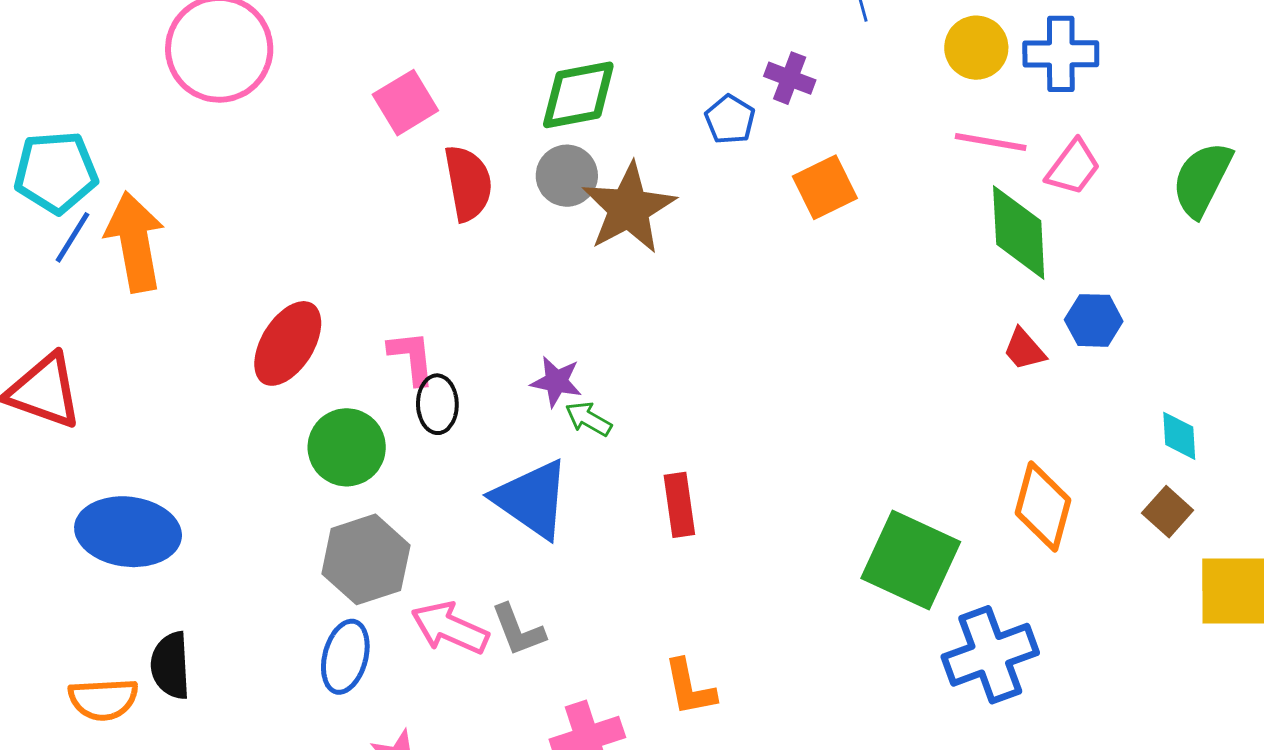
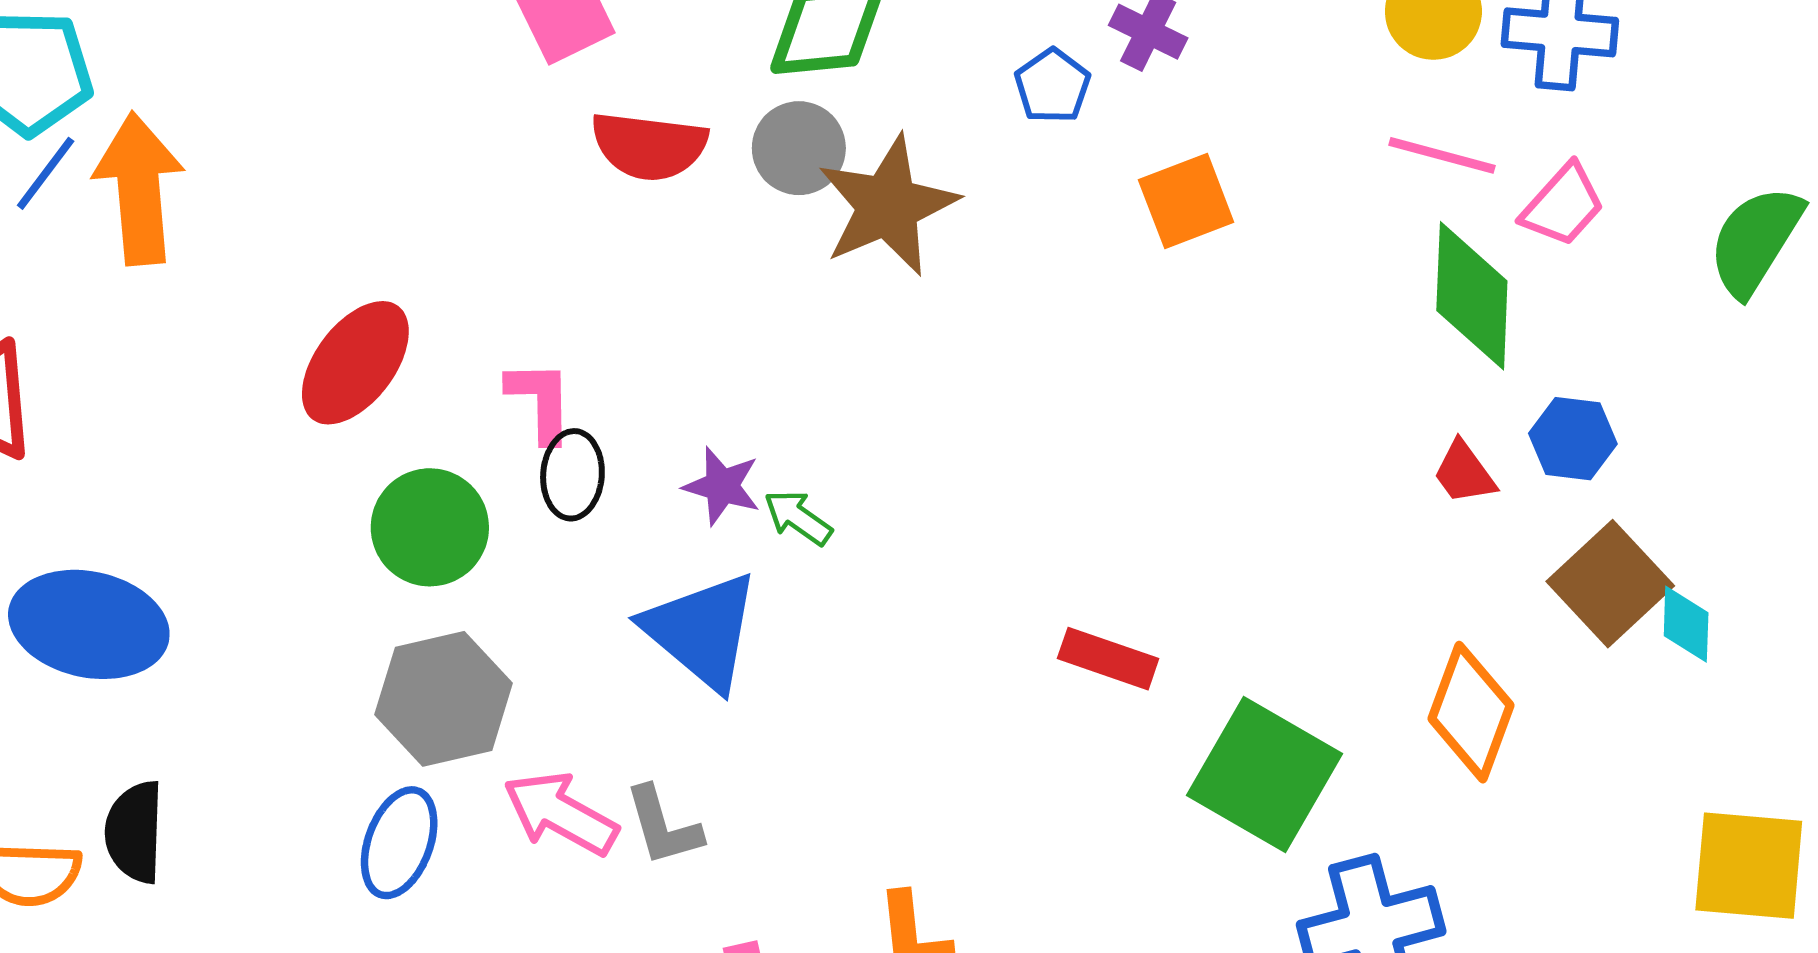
red semicircle: (468, 183) -> (649, 146), turned 102
purple star: (556, 382) -> (722, 486), moved
red rectangle: (679, 505) -> (1108, 659), moved, turned -68
brown square: (1168, 512) -> (1610, 584), moved, size x1.6

